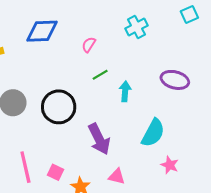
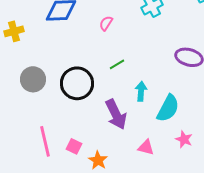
green line: (100, 75) -> (117, 64), moved
cyan arrow: (125, 91) -> (141, 91), moved
pink triangle: (117, 176) -> (146, 147), moved

